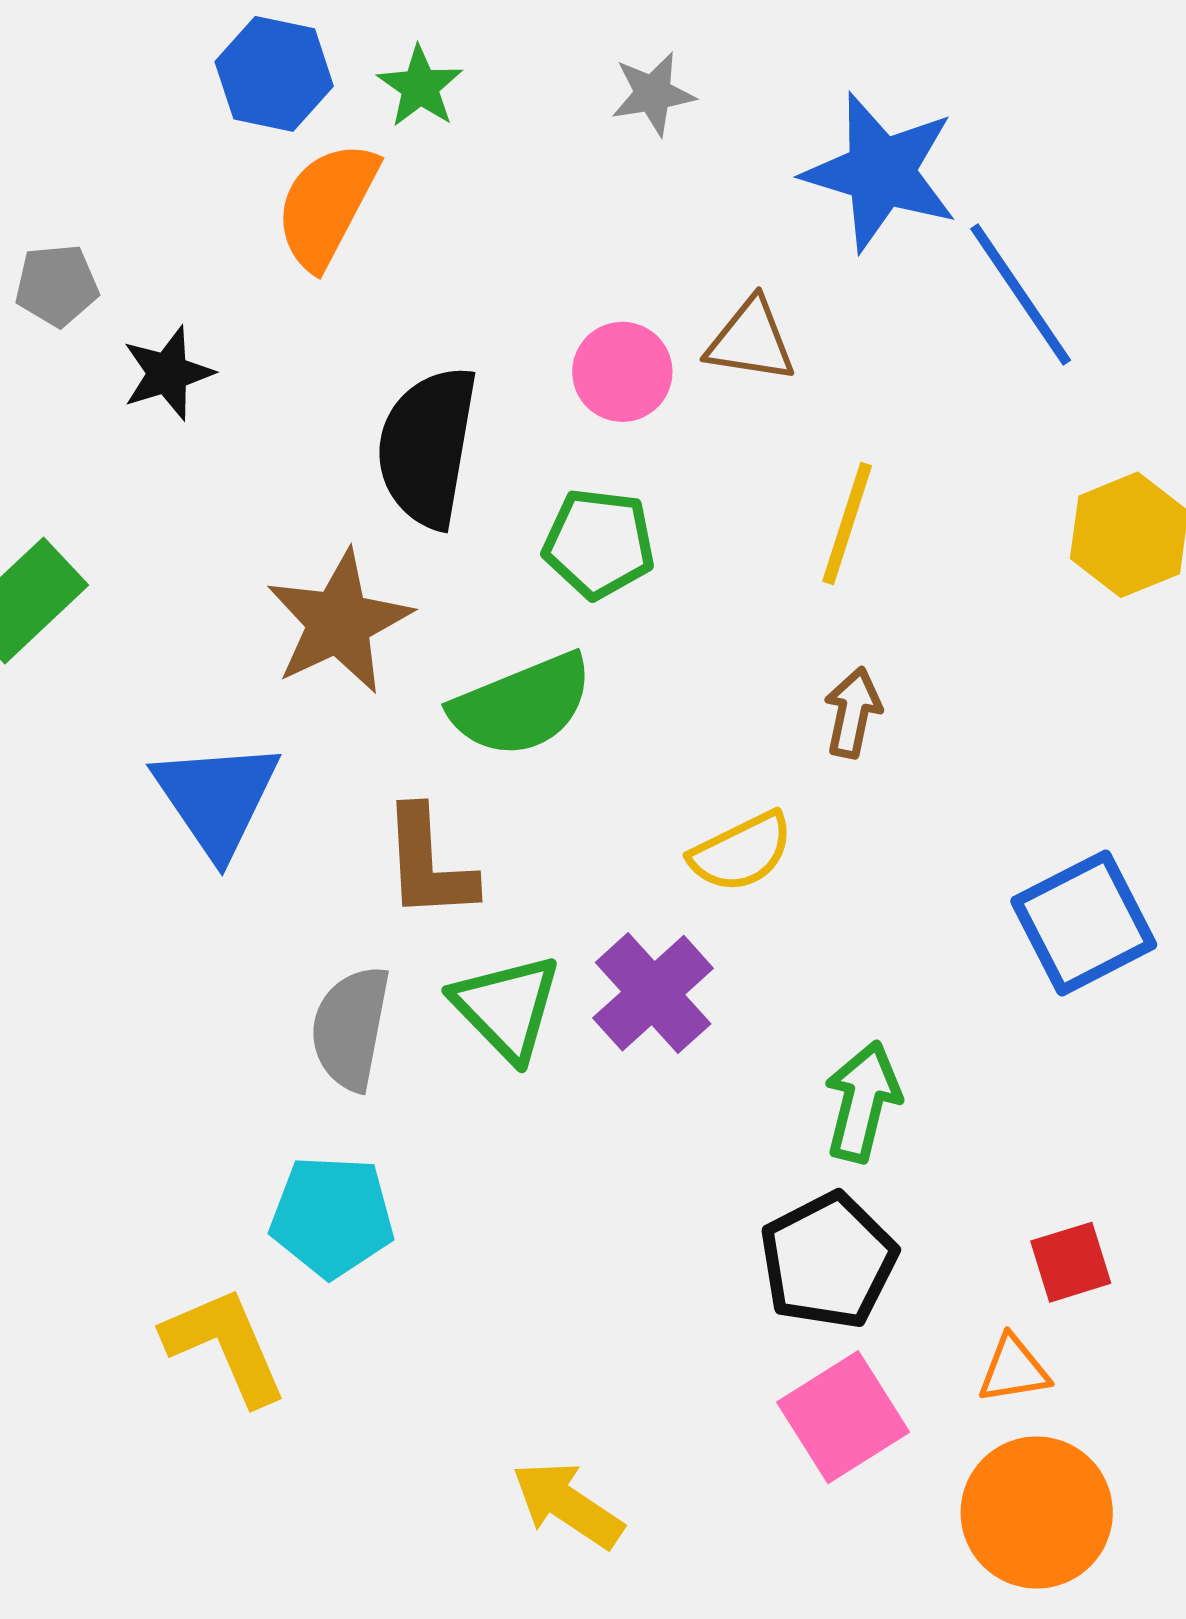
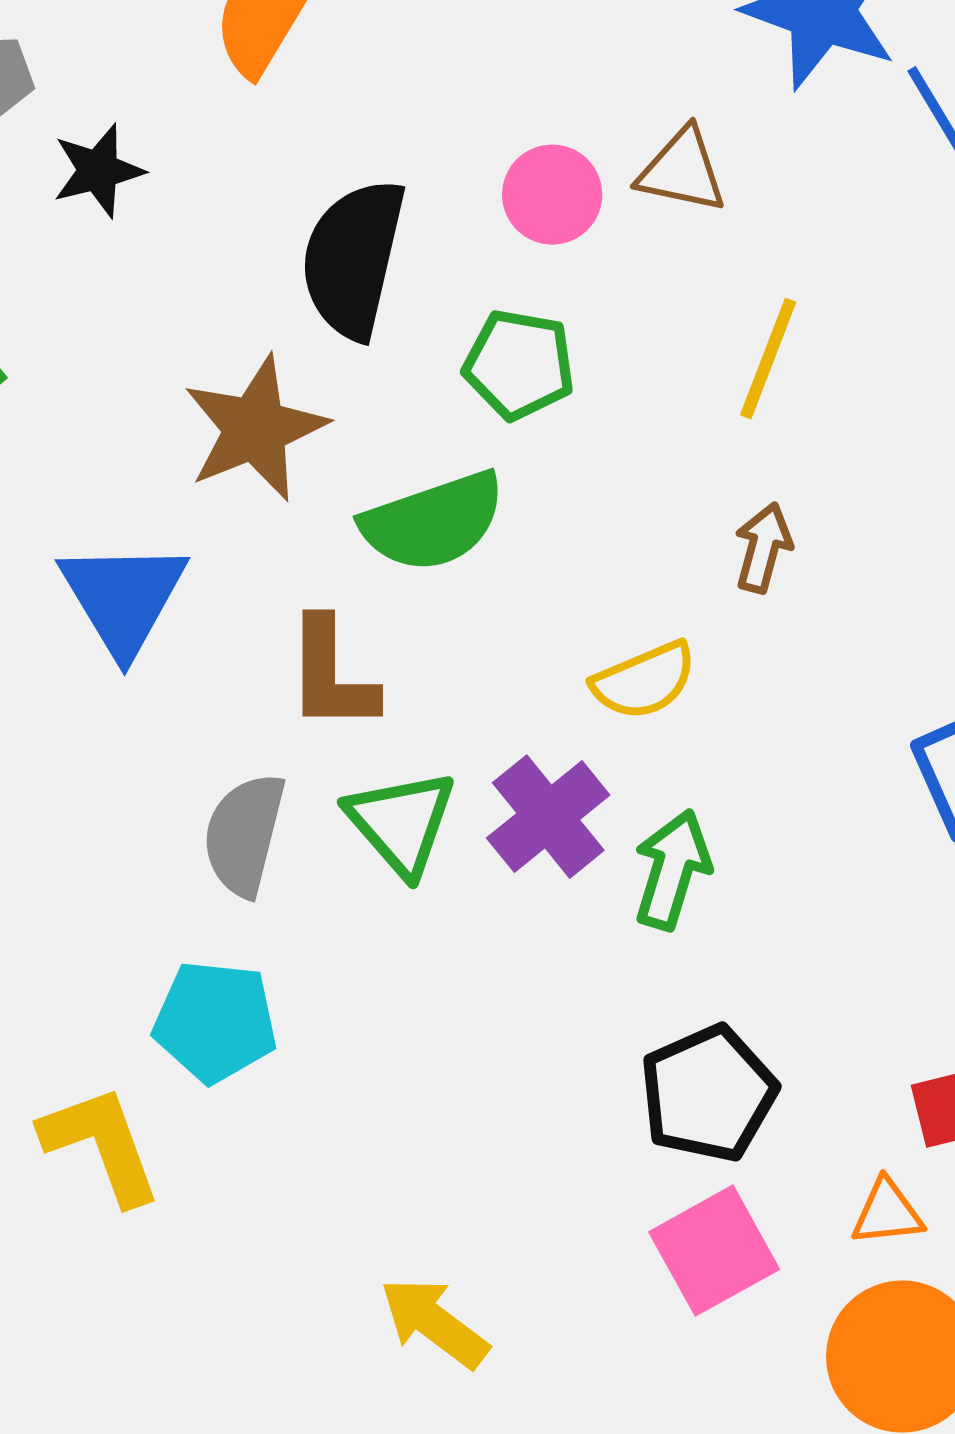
green arrow: (862, 1102) -> (672, 870), moved

